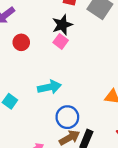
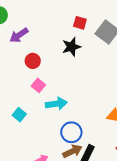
pink square: (61, 41) -> (38, 85), moved

